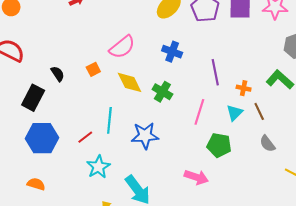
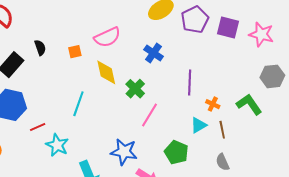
pink line: (199, 112) -> (150, 115), moved
blue star: (145, 136) -> (124, 152), moved
red line: (85, 137) -> (38, 127), moved
cyan star: (98, 167) -> (57, 145), turned -30

